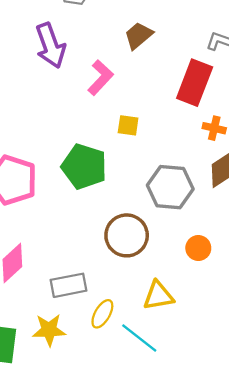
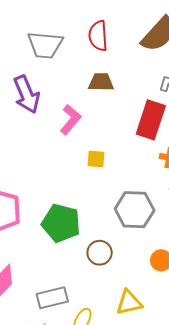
brown trapezoid: (138, 36) -> (101, 82), turned 44
green pentagon: (84, 167) -> (61, 223), moved
brown circle: (127, 235) -> (100, 253), size x0.7

